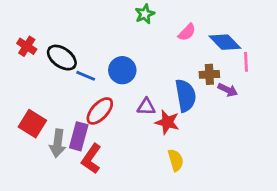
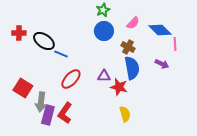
red cross: (27, 46) -> (19, 33), turned -32
blue circle: (122, 70) -> (104, 31), moved
brown cross: (209, 74) -> (128, 47), moved, turned 32
purple rectangle: (79, 136) -> (48, 115), moved

